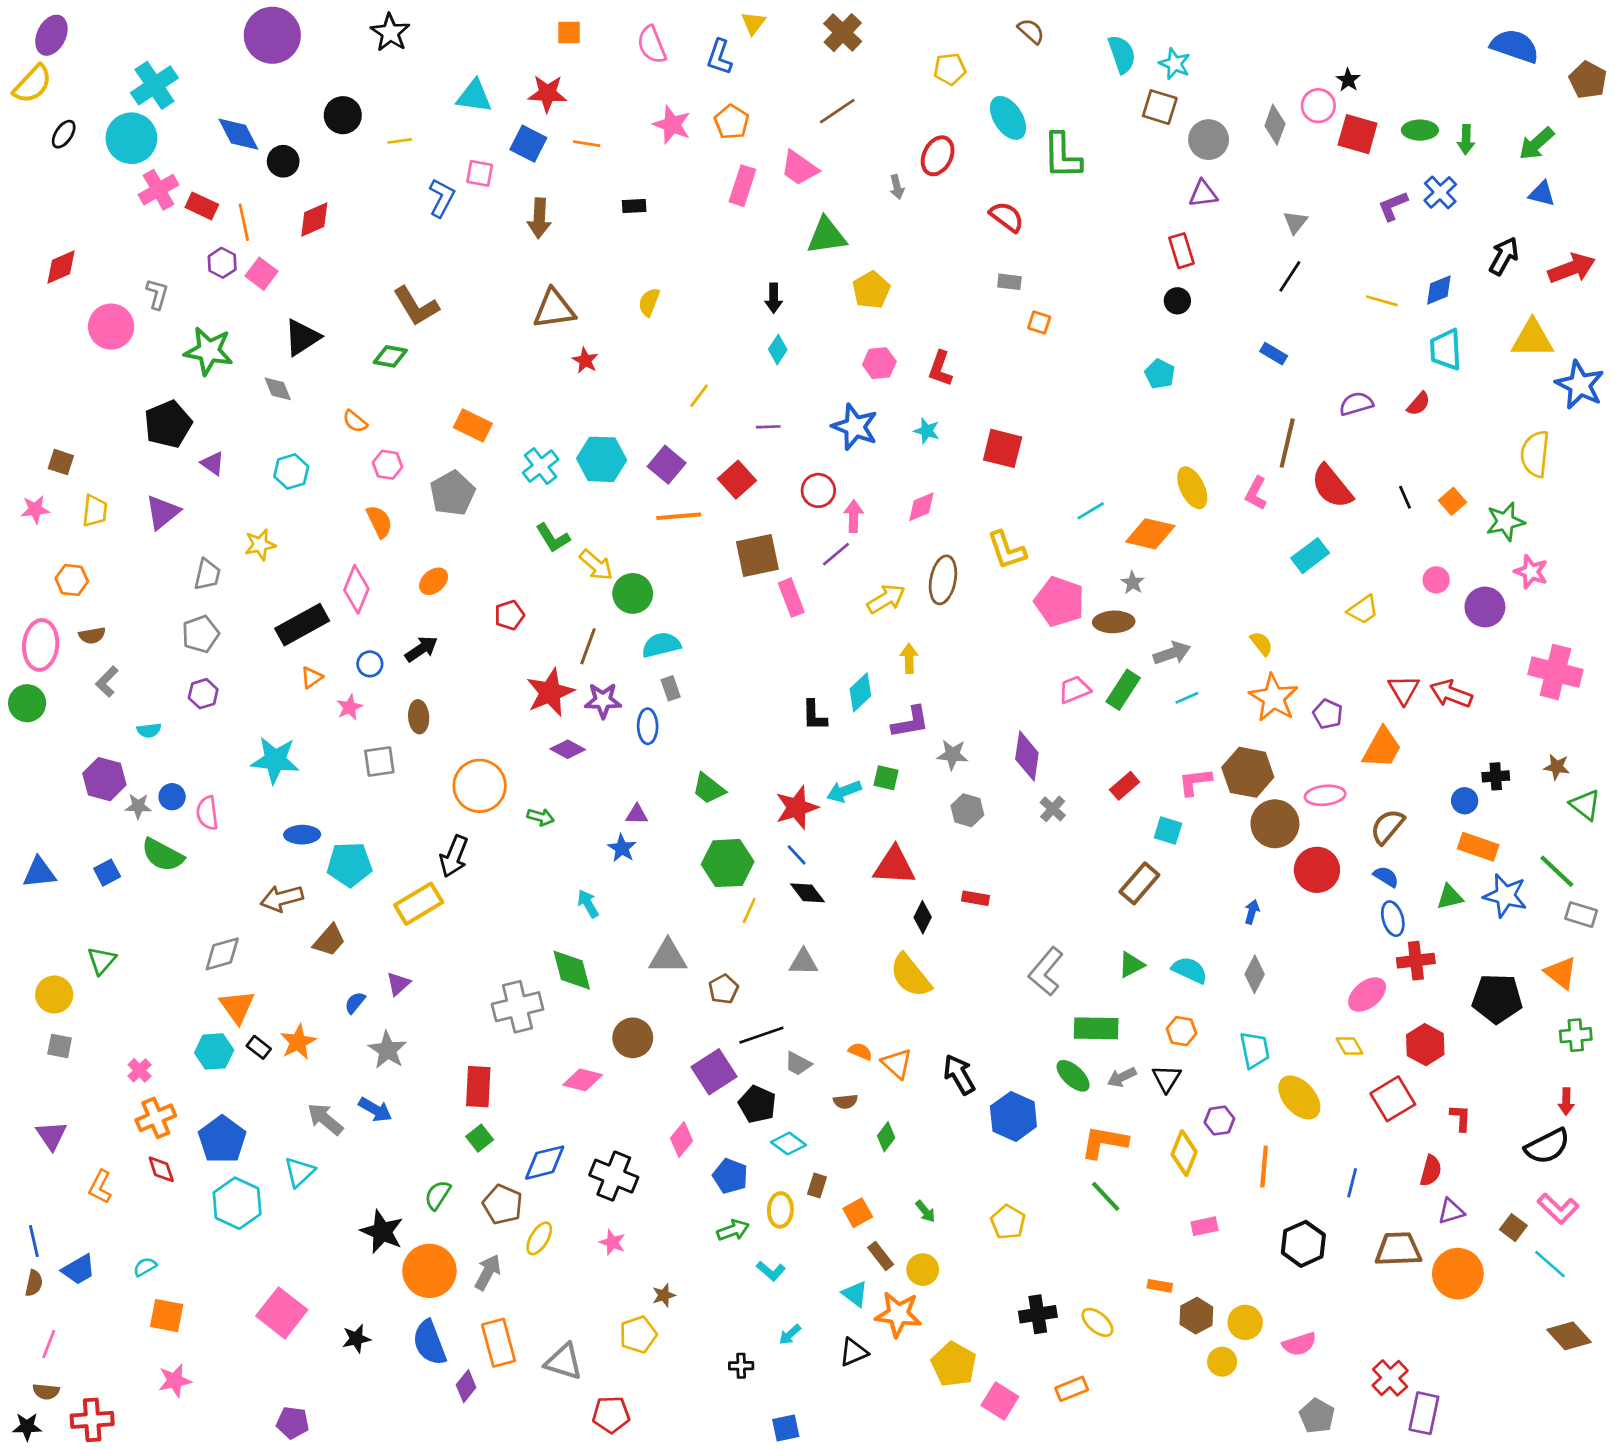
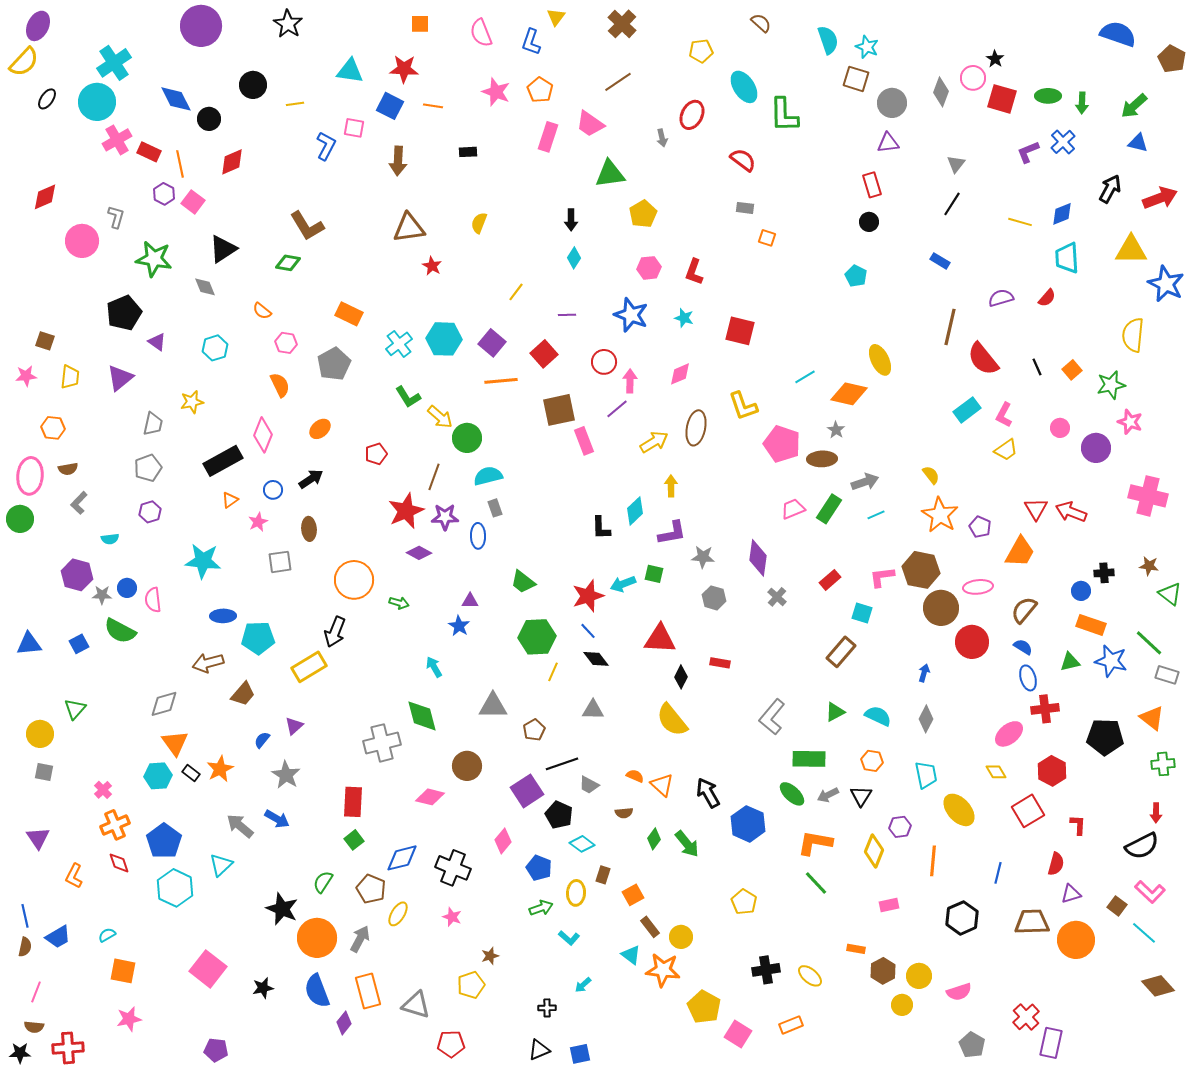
pink L-shape: (1256, 493) -> (1004, 415), moved
green arrow: (925, 1211) -> (687, 844), moved, size x1.6
black triangle: (854, 1352) -> (539, 1050), moved

